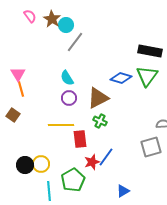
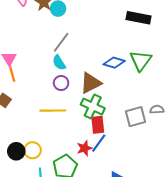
gray line: (75, 42) -> (61, 42), moved
black rectangle: (150, 51) -> (139, 18), moved
green cross: (100, 121) -> (93, 106), size x1.6
red rectangle: (80, 139) -> (98, 125), moved
gray square: (151, 147) -> (135, 117), moved

